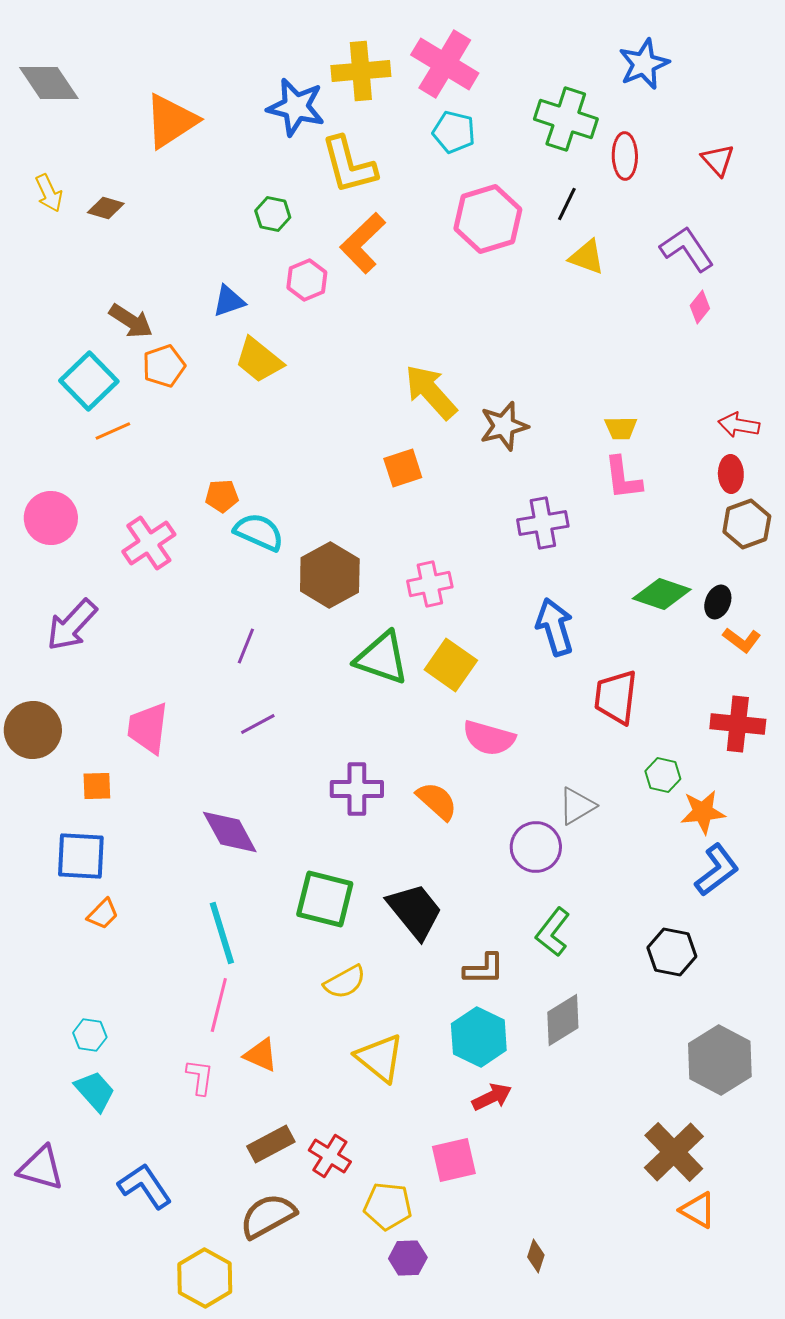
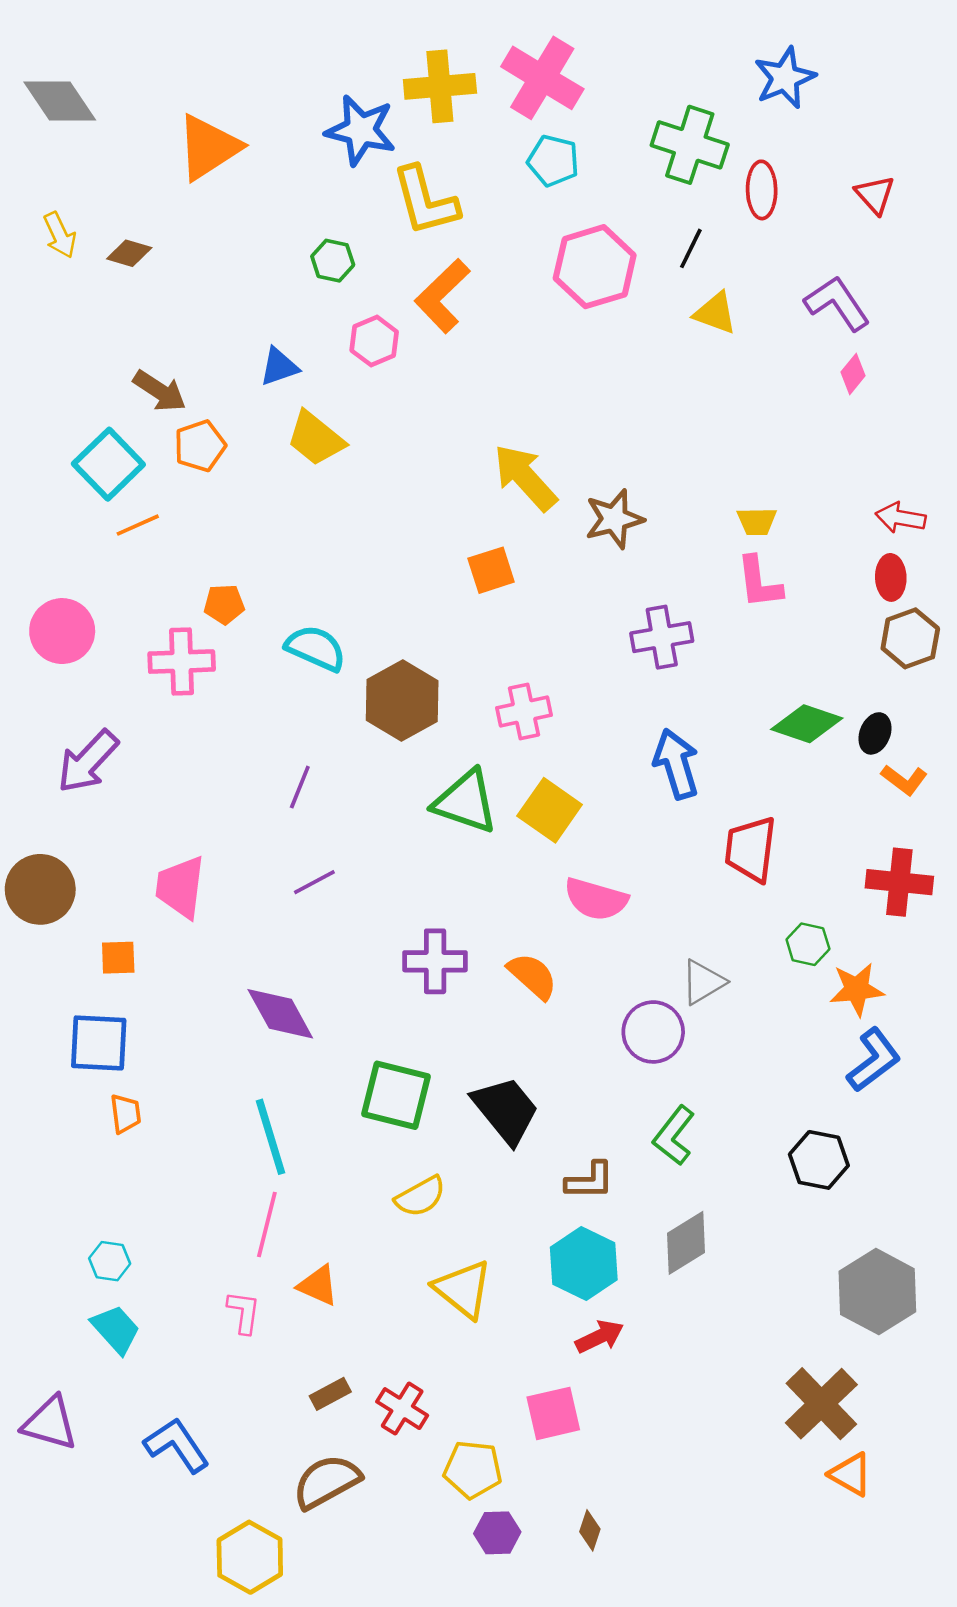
orange pentagon: (222, 496) -> (224, 604), moved
pink cross: (149, 543) -> (182, 662), turned 32
orange trapezoid: (103, 914) -> (126, 1114), turned -52
brown rectangle: (271, 1144) -> (330, 1394), size x0.7
brown diamond: (536, 1256) -> (590, 1530), moved

